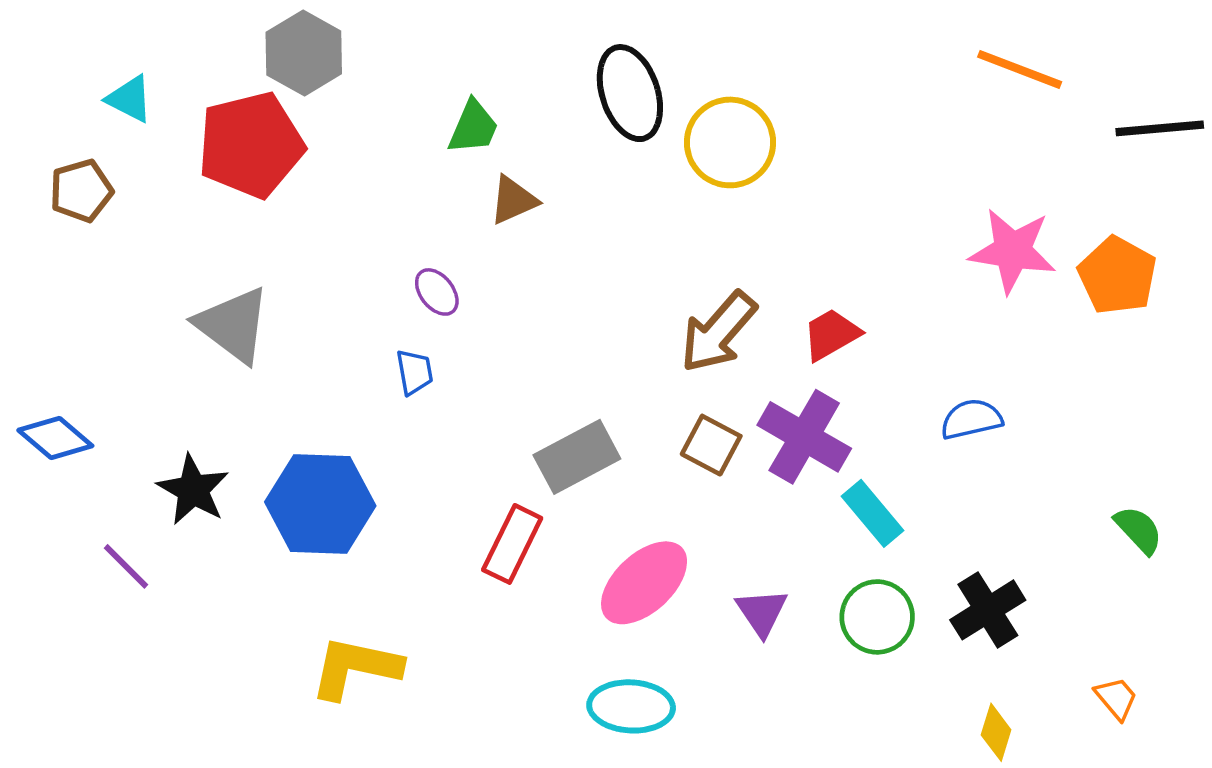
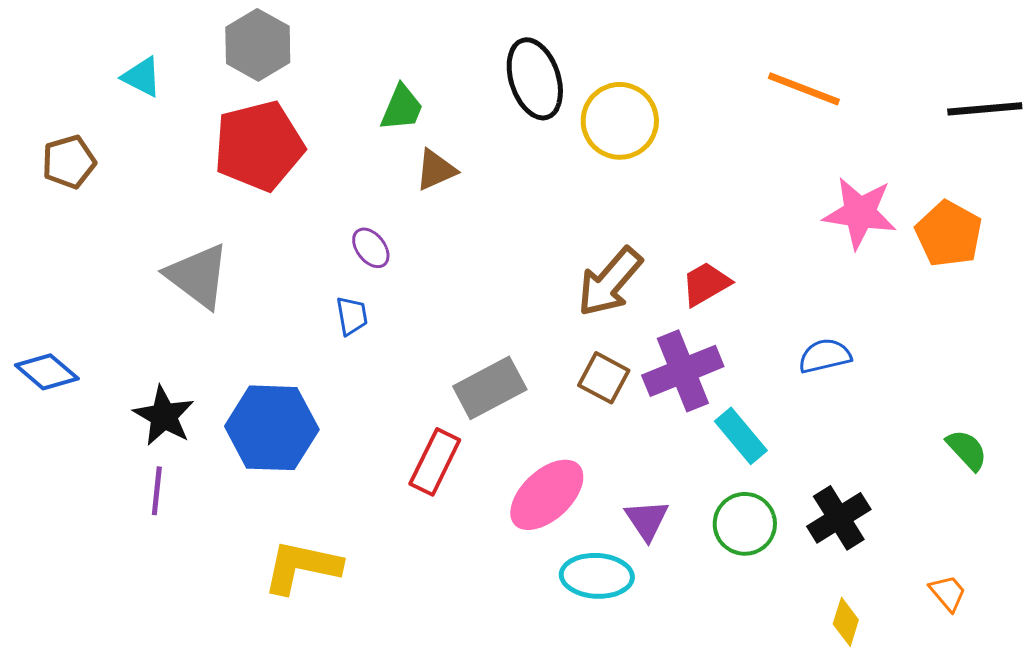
orange line: (1020, 69) -> (804, 89), moved
cyan triangle: (130, 99) -> (142, 77), moved
red pentagon: (251, 145) -> (259, 146), moved
purple cross: (804, 437) -> (683, 371), turned 38
purple line: (126, 566) -> (157, 491), moved, turned 51
cyan ellipse: (631, 706) -> (597, 576), moved

